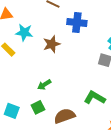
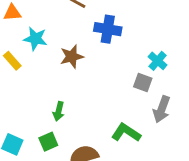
green arrow: (44, 85) -> (59, 111), turned -48

